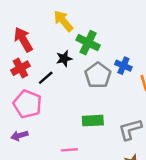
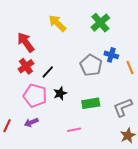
green cross: (88, 43) -> (100, 23), moved, turned 30
black star: (64, 59) -> (60, 93), moved

